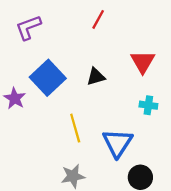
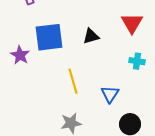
blue square: (48, 78) -> (49, 37), turned 36
blue triangle: (118, 143) -> (110, 94), size x0.7

